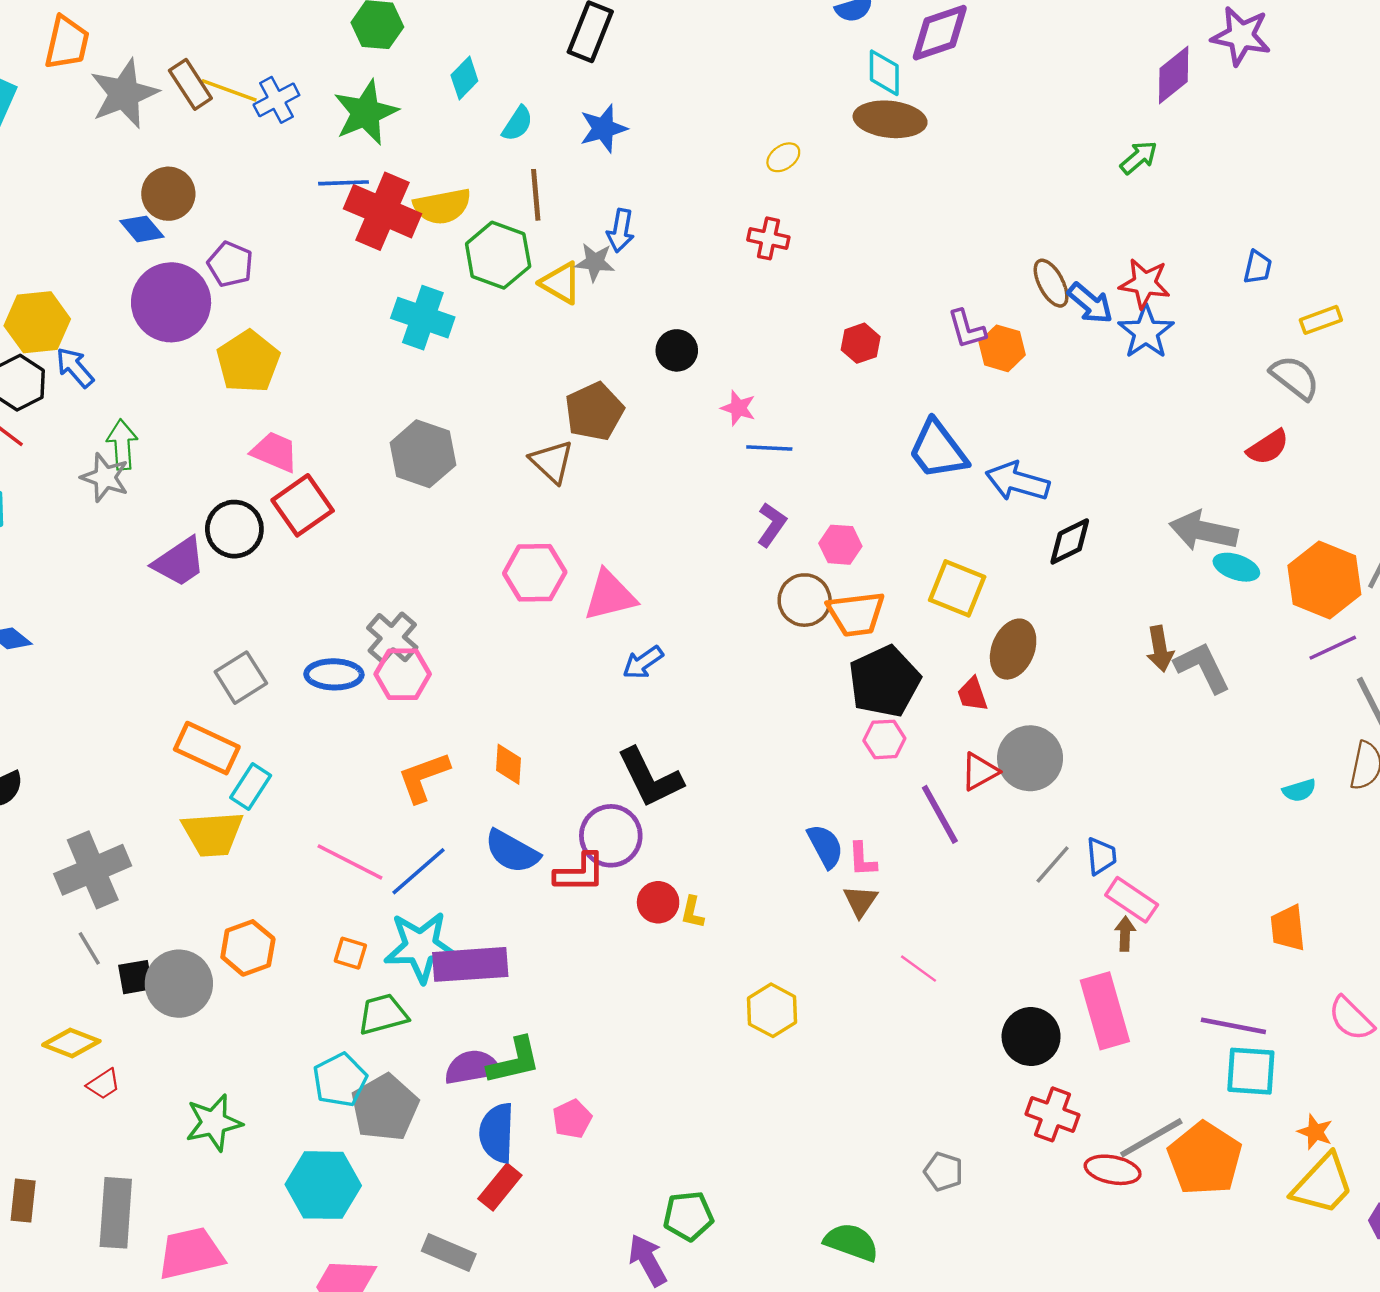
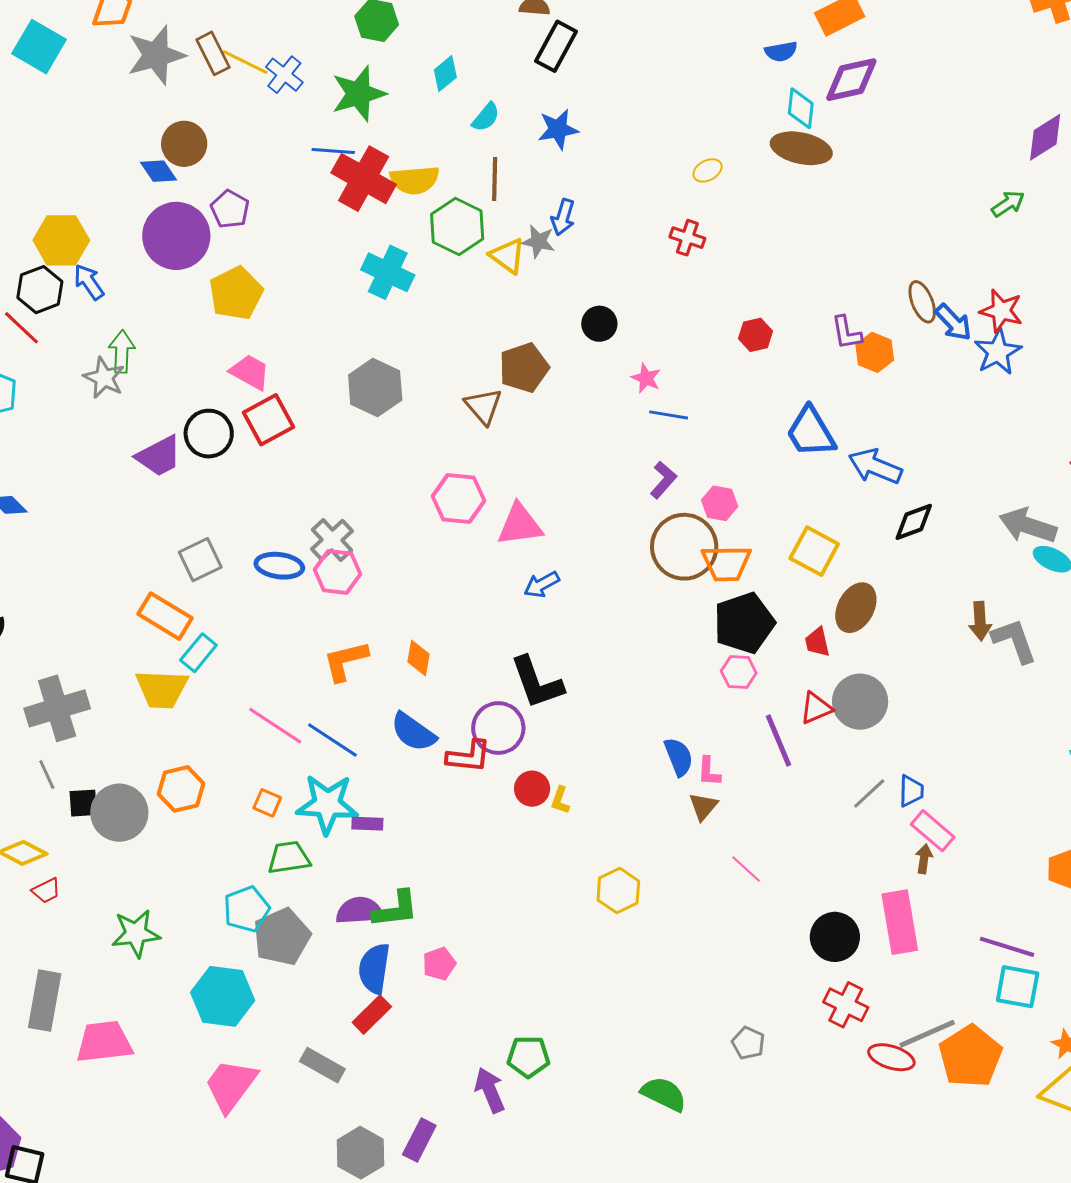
blue cross: (276, 100) -> (284, 75), turned -30
brown circle: (805, 600) -> (684, 547), size x1.5
blue line: (419, 871) -> (332, 740), turned 68
purple rectangle: (470, 964) -> (367, 824), size x0.5

